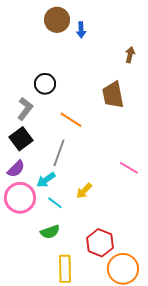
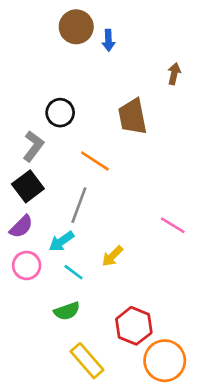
brown trapezoid: (113, 95) -> (133, 117), moved
pink circle: (20, 198) -> (27, 265), size x0.7
yellow rectangle: (65, 269) -> (87, 361), turned -40

